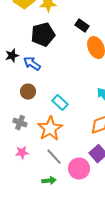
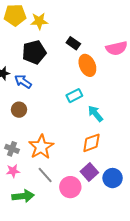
cyan rectangle: (60, 103) -> (74, 96), moved, turned -70
gray cross: (20, 123) -> (12, 149), moved
green arrow: (49, 181) -> (23, 196), moved, size x1.5

